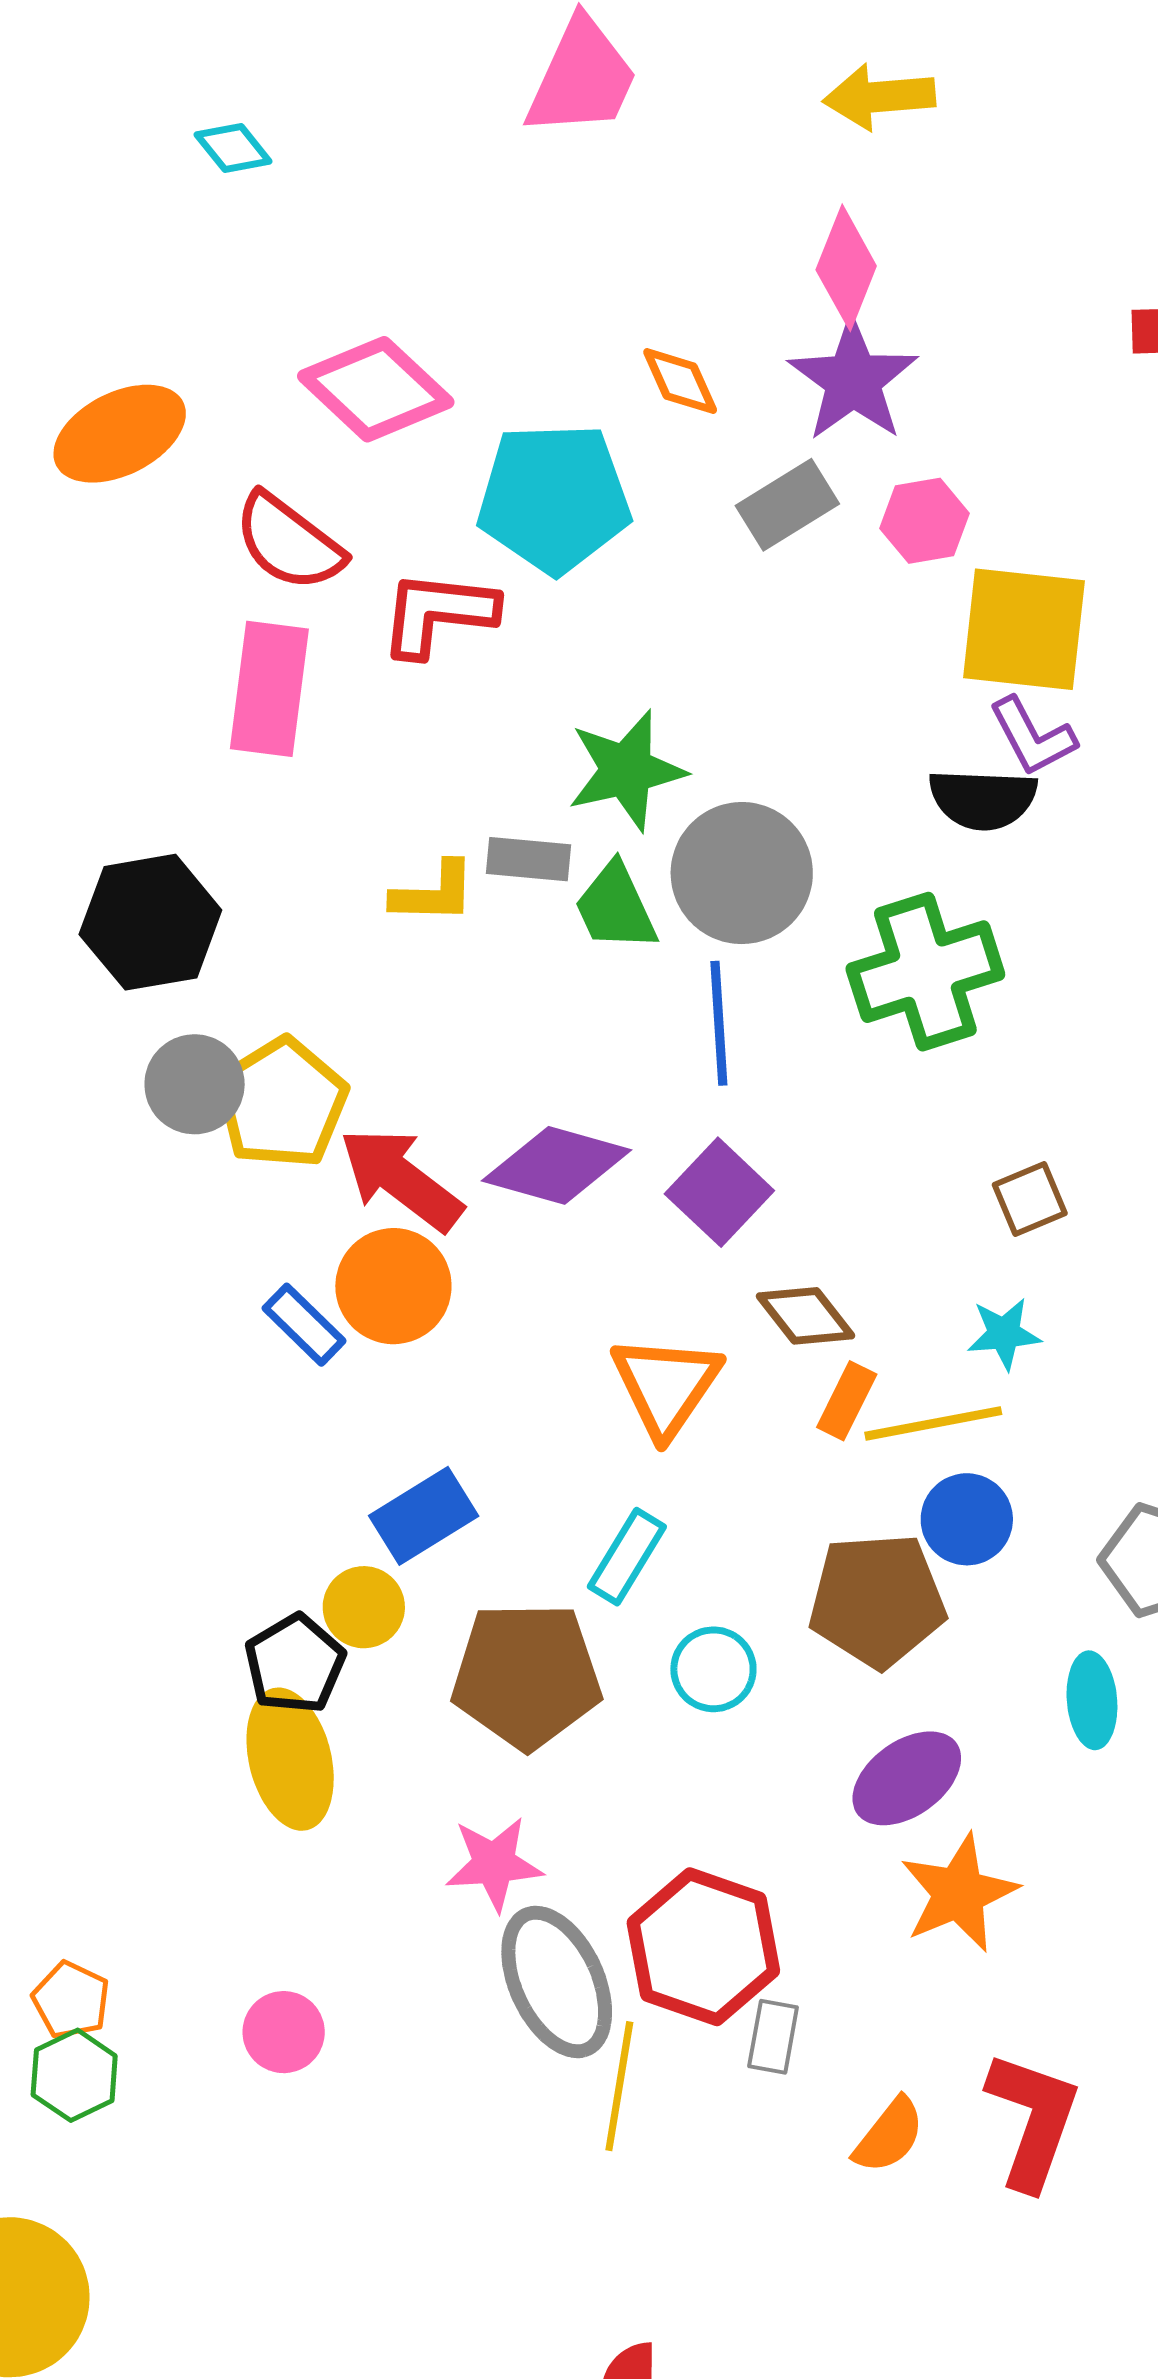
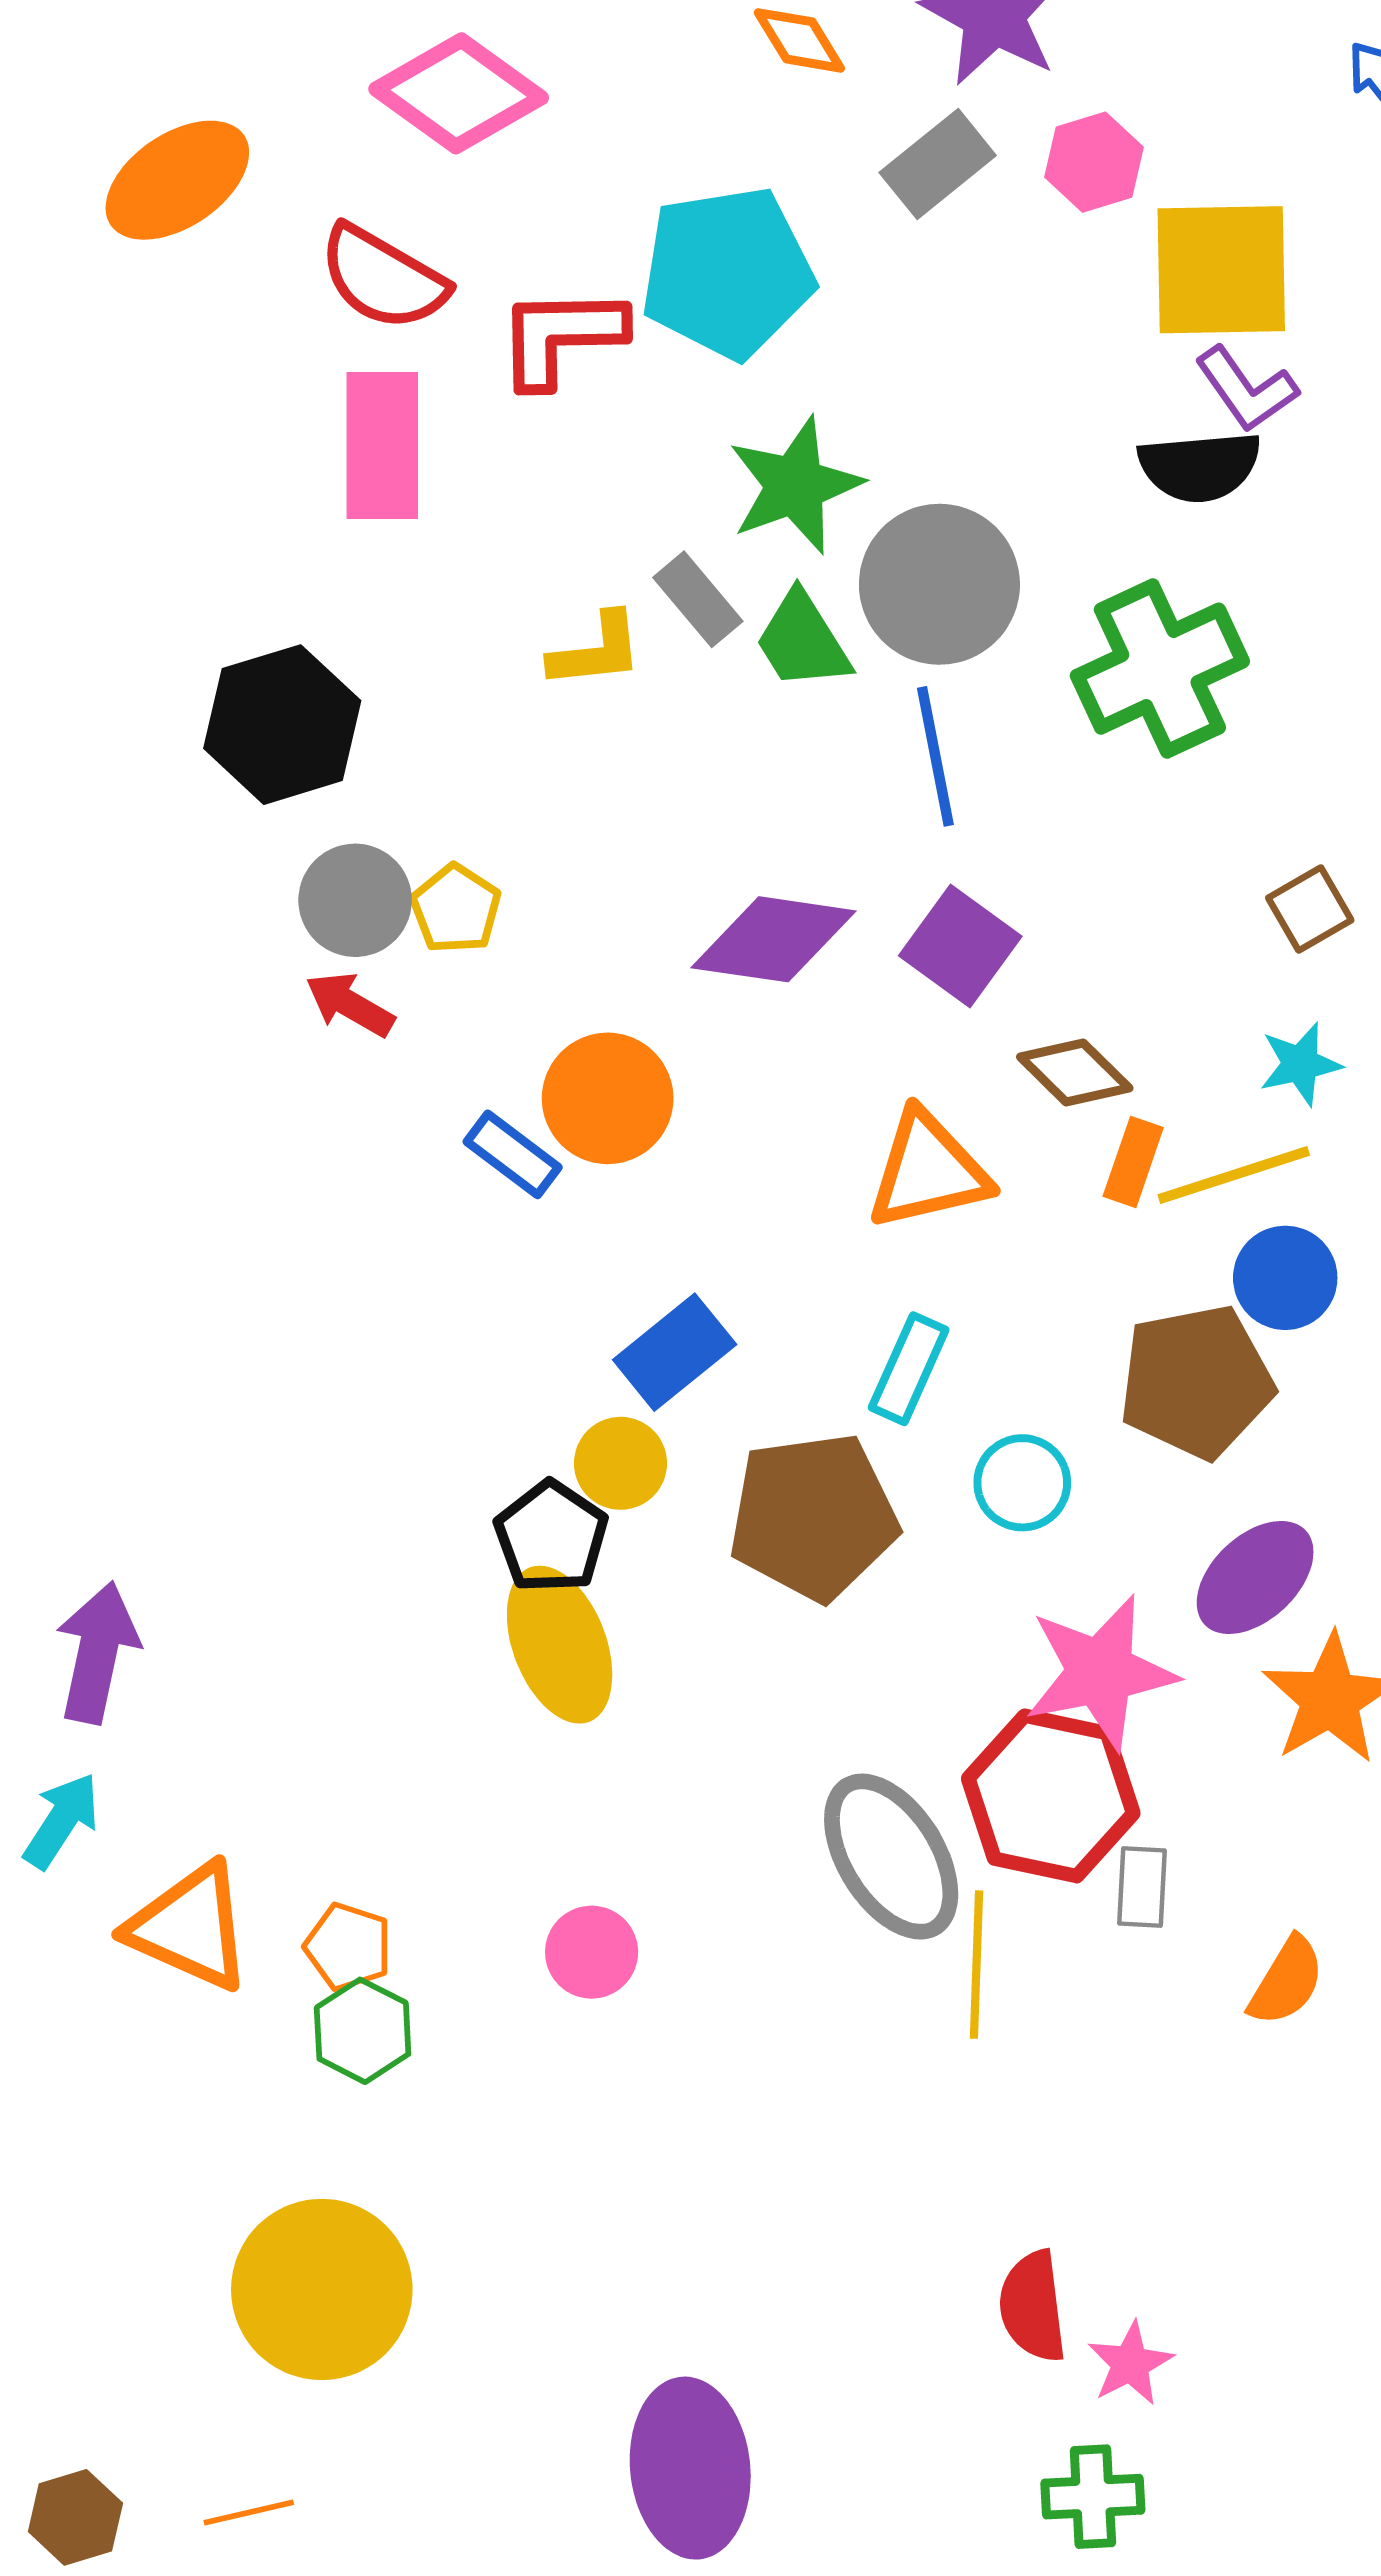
cyan pentagon: (554, 498) -> (727, 272), moved
gray rectangle: (529, 859) -> (698, 599), turned 52
yellow pentagon: (282, 1103) -> (456, 909), size x0.6
red arrow: (401, 1179) -> (350, 1004), moved, size x0.6
orange triangle: (666, 1385) -> (928, 1171), turned 50
pink star: (494, 1864) -> (1101, 1672), moved, size x1.4

